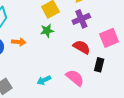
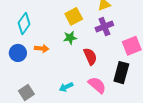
red semicircle: (82, 47) -> (90, 56), moved, turned 36
black rectangle: (99, 65) -> (121, 73), size x1.5

